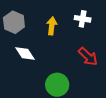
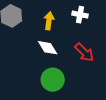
white diamond: (25, 53) -> (48, 48), moved

